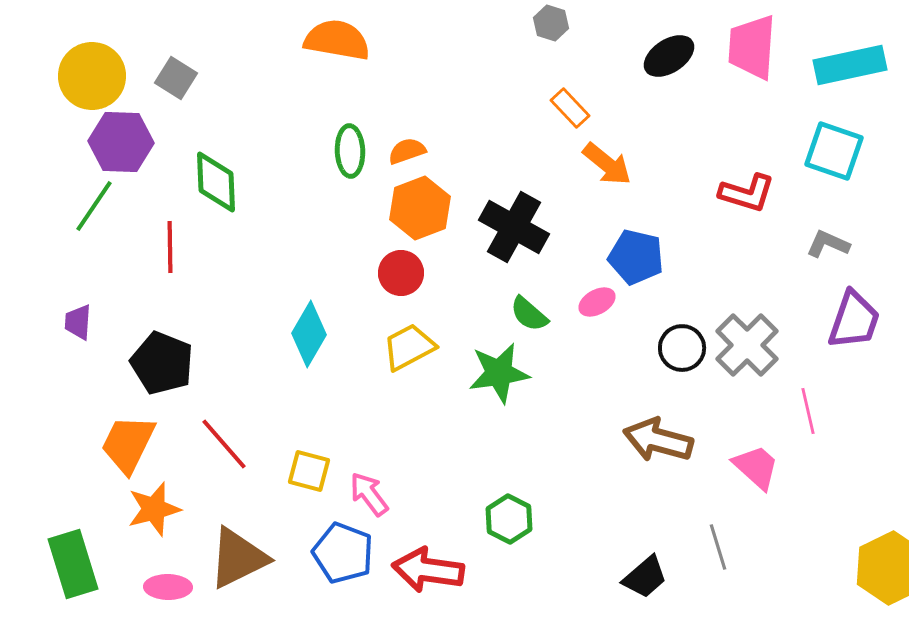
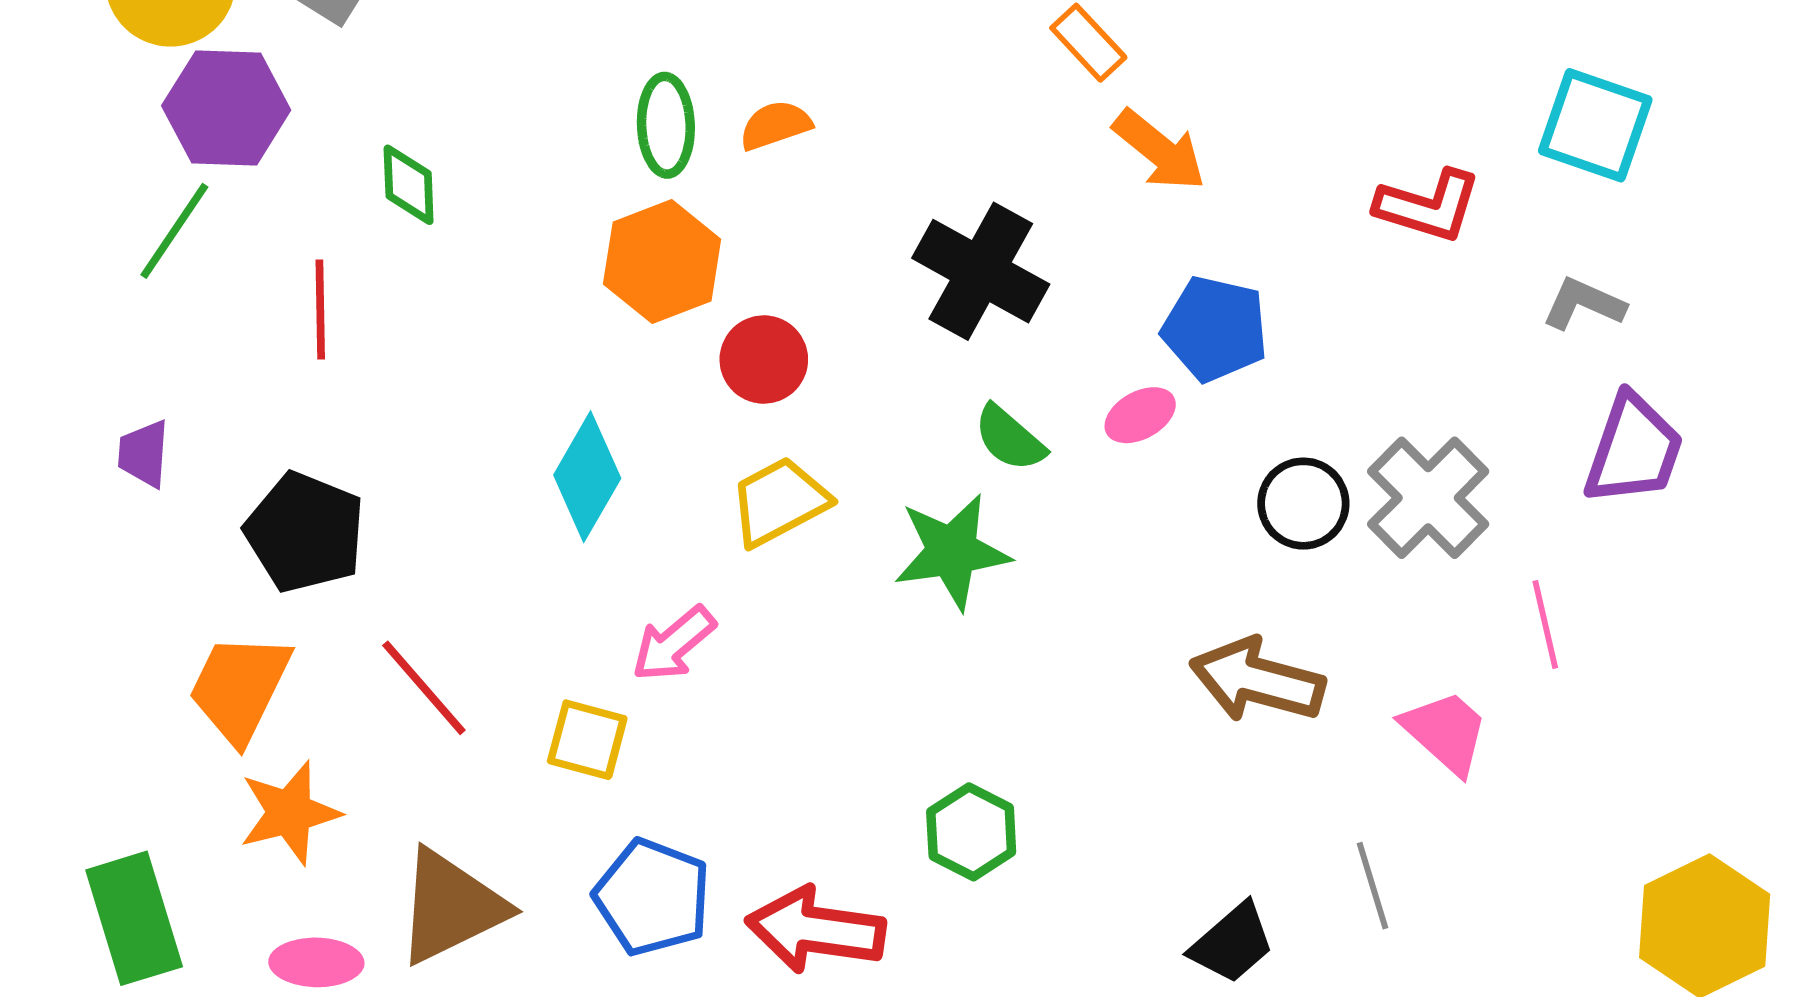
green diamond: (216, 182) -> (409, 185), size x0.7
orange hexagon: (420, 208) -> (662, 262), moved
pink arrow: (369, 494) -> (674, 644), moved, turned -93

